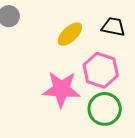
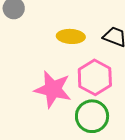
yellow ellipse: (70, 34) -> (71, 36), turned 36

